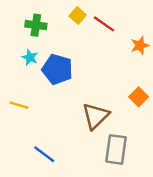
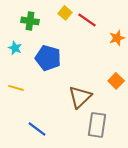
cyan star: (30, 57) -> (15, 48), moved

